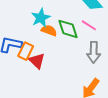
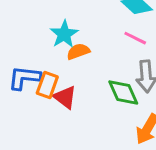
green diamond: (68, 29) -> (123, 93), moved
orange semicircle: (49, 30) -> (78, 51), turned -35

